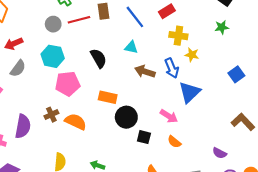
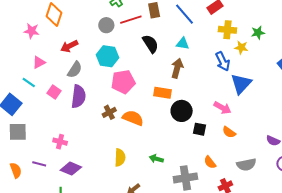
green star: (222, 27) -> (258, 33), moved
black semicircle: (98, 58) -> (150, 44), moved
brown arrow: (145, 72) -> (177, 68), moved, turned 90
purple semicircle: (23, 126) -> (78, 96), moved

